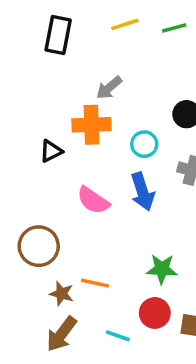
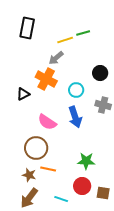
yellow line: (125, 24) -> (65, 40), moved
green line: (174, 28) -> (83, 33), moved
orange cross: (91, 125) -> (46, 79), turned 30
brown circle: (39, 246) -> (36, 148), moved

